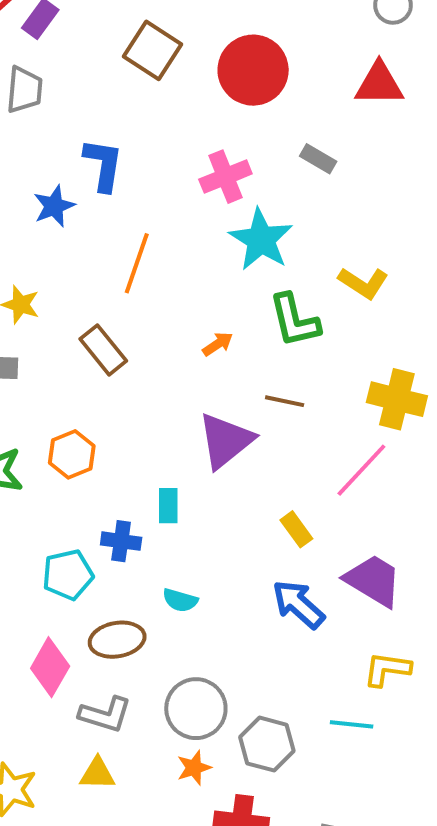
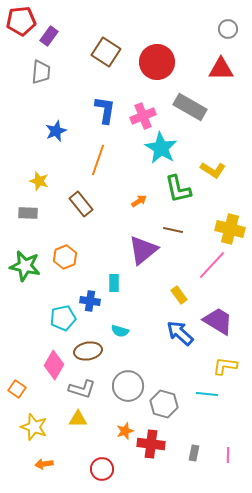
gray rectangle: (318, 159) -> (190, 107), size x1.8
blue L-shape: (103, 165) -> (105, 110), moved
orange star: (194, 768) -> (125, 431), moved

